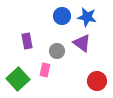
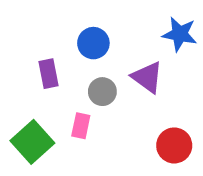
blue circle: (62, 16) -> (93, 43), moved
blue star: (87, 17) -> (180, 34), moved

